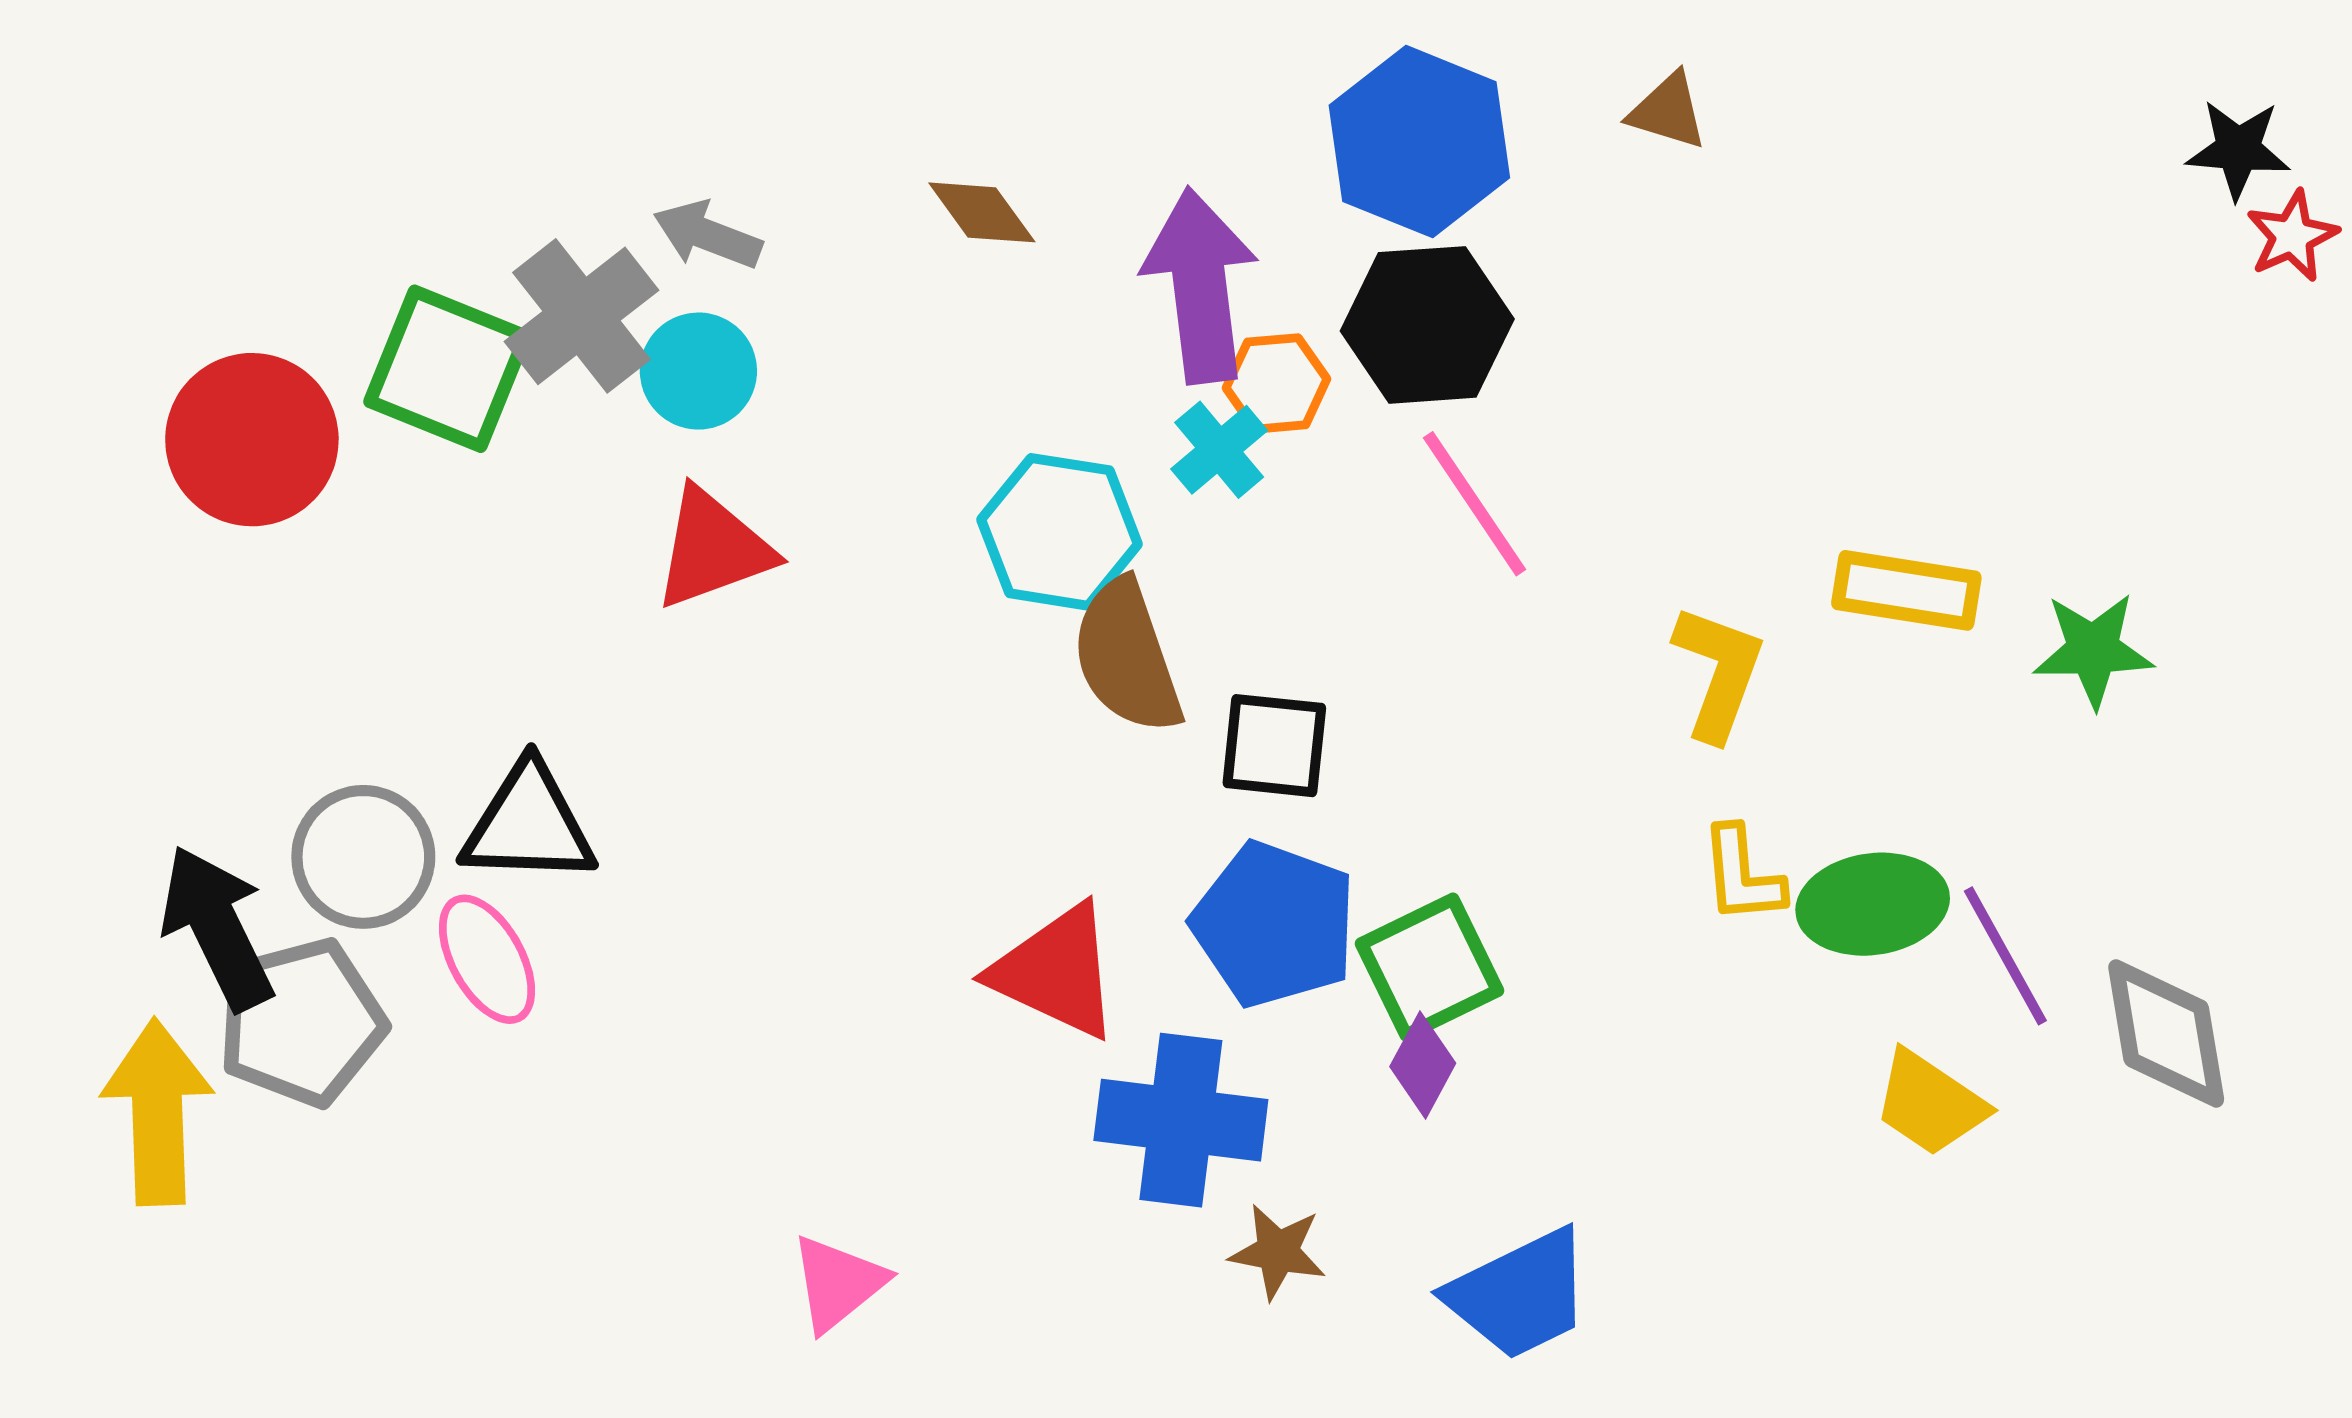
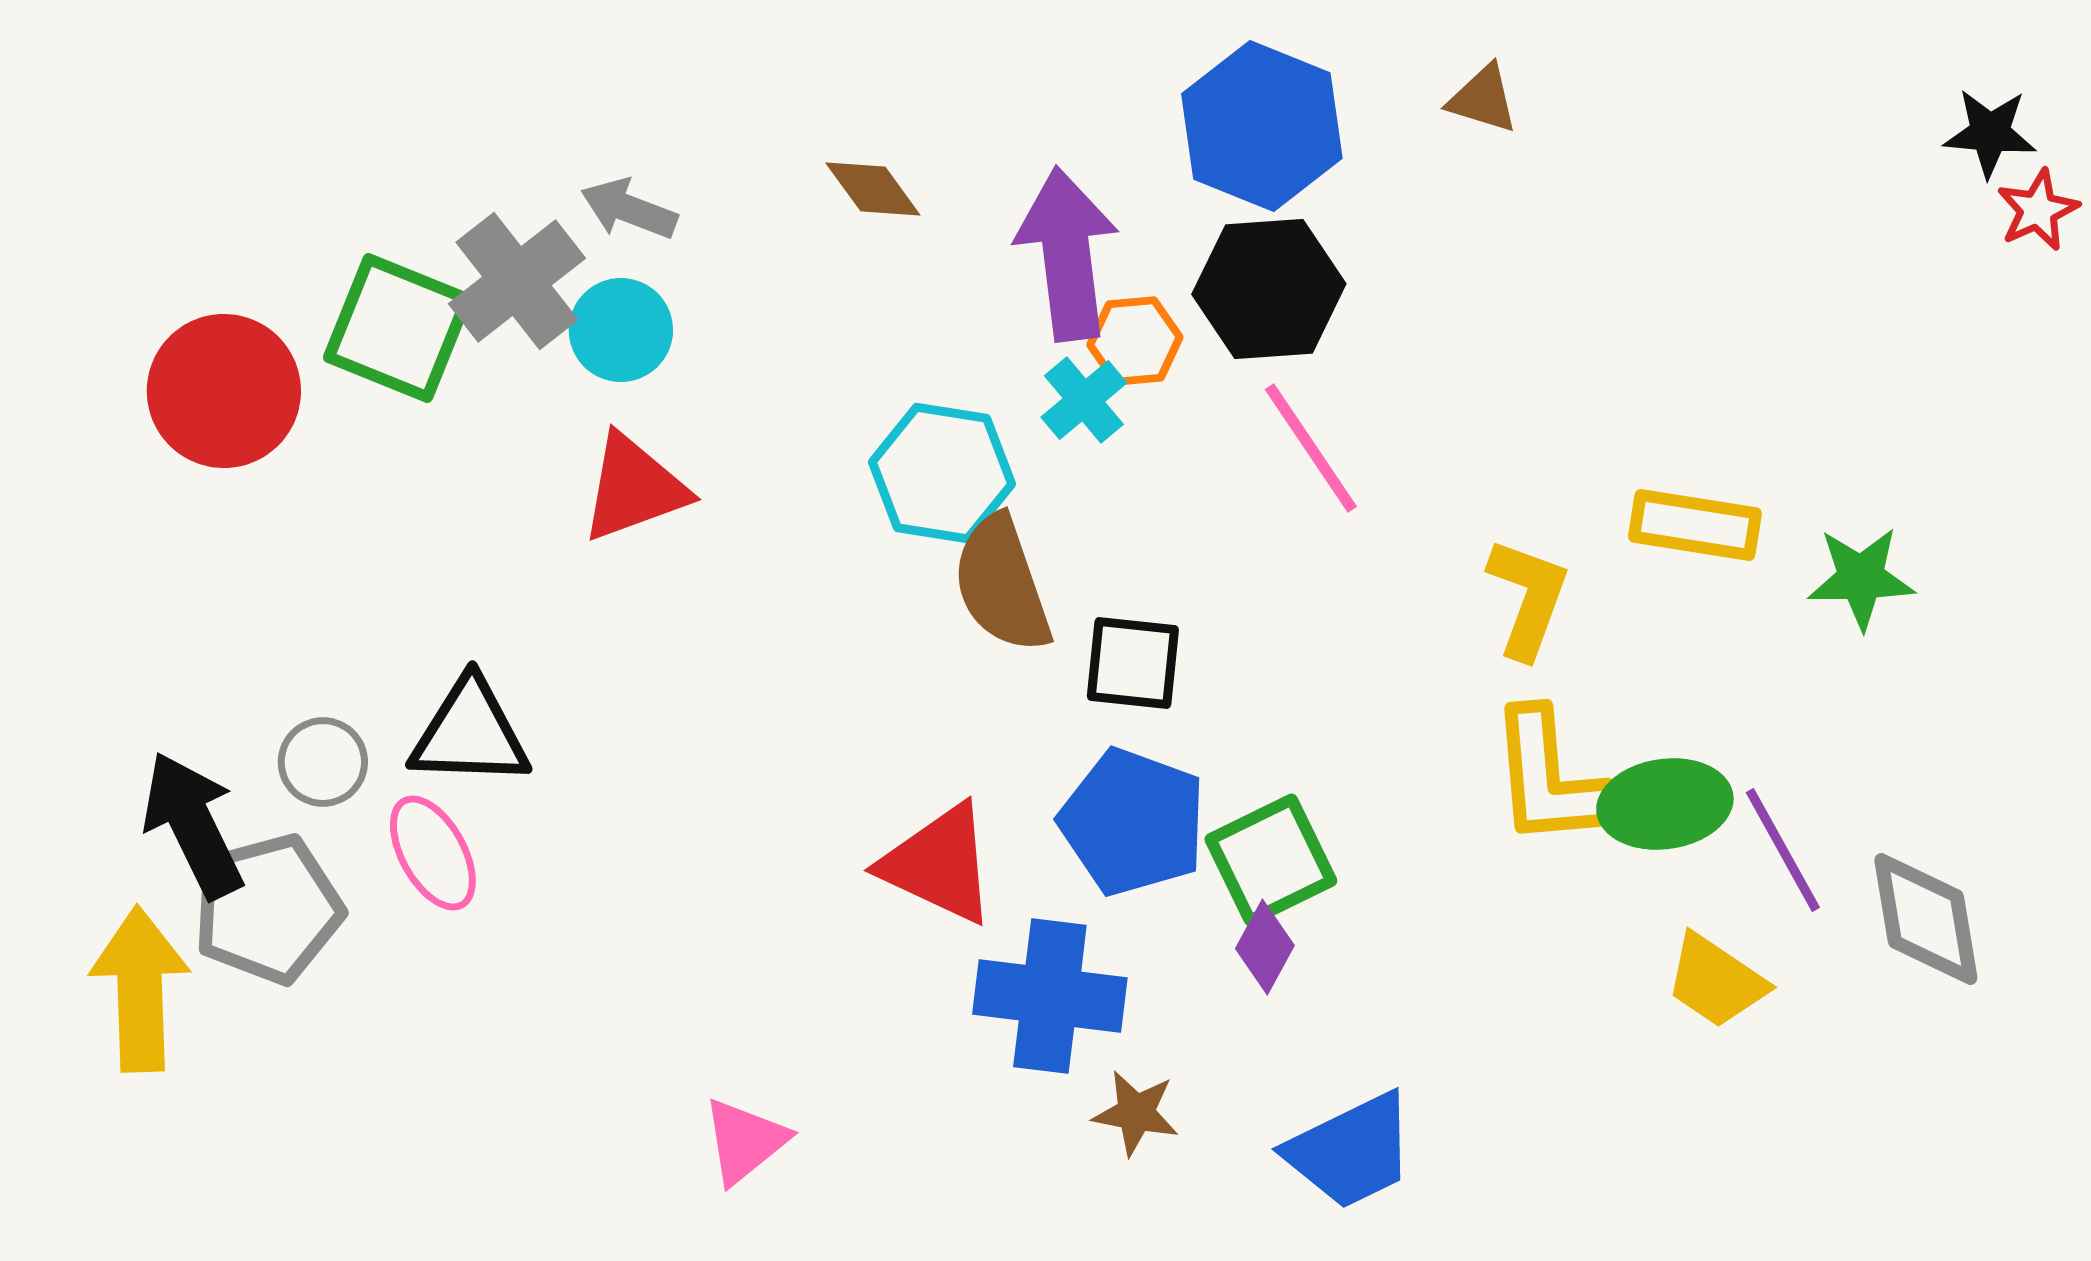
gray circle: (363, 857) -> (323, 762), size x0.7
yellow L-shape: (1742, 875) -> (1549, 778), size x1.6

